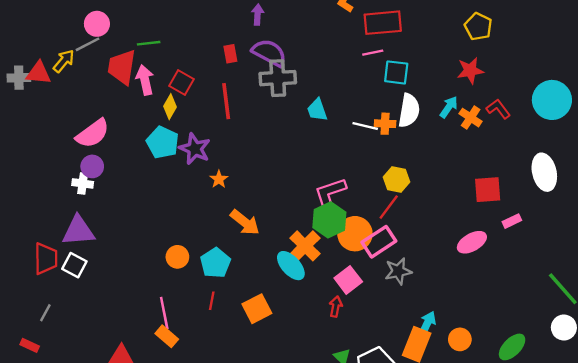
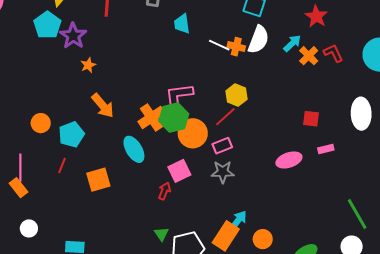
red star: (470, 71) -> (316, 16), turned 30
red square: (488, 190) -> (311, 119), size x0.7
pink rectangle: (379, 242) -> (222, 146), moved, size x0.7
orange cross: (305, 246) -> (152, 117), moved

